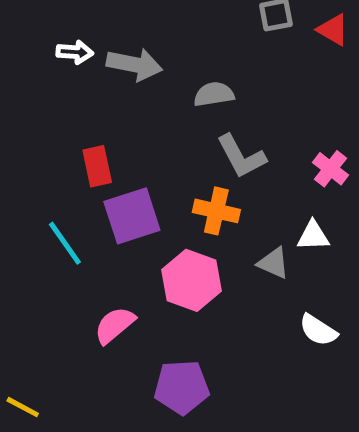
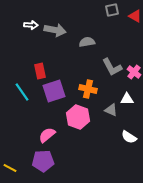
gray L-shape: (241, 156) -> (112, 67), moved
cyan line: (65, 243) -> (22, 92), moved
purple pentagon: (182, 387) -> (43, 161), moved

